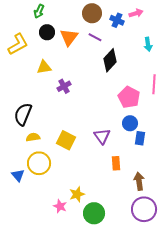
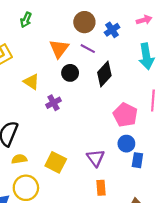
pink arrow: (136, 13) -> (144, 20), moved
blue cross: (117, 20) -> (112, 30), turned 32
black circle: (47, 32) -> (70, 73), moved
cyan arrow: (148, 44) -> (146, 56), size x1.6
yellow triangle: (44, 67) -> (31, 82), turned 42
orange rectangle: (116, 163) -> (101, 188), moved

